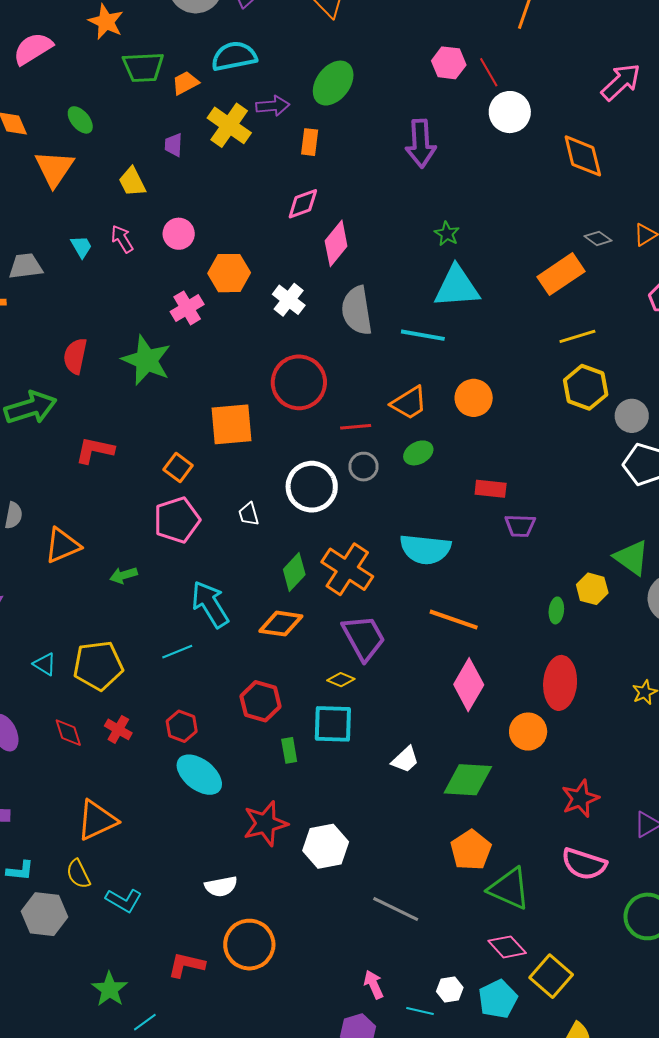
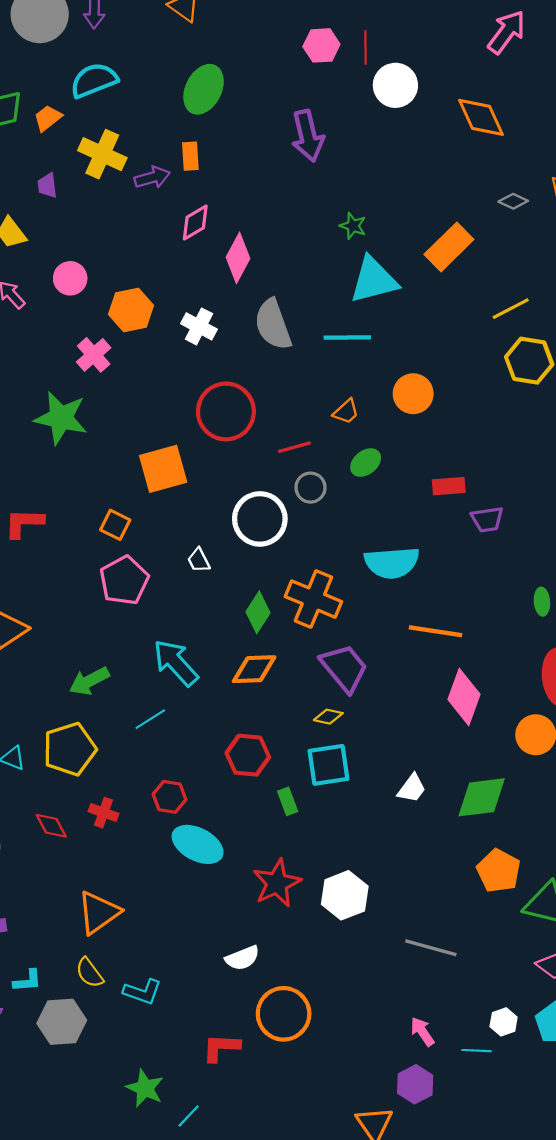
red line: (489, 72) -> (365, 47), turned 40
purple arrow: (273, 106) -> (152, 177), moved
orange rectangle: (561, 274) -> (449, 247), moved
orange trapezoid: (409, 403) -> (346, 412), size x0.7
green arrow: (124, 575) -> (89, 681), moved, size x1.4

